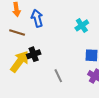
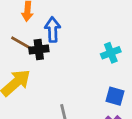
black cross: (34, 54) -> (39, 50), moved

